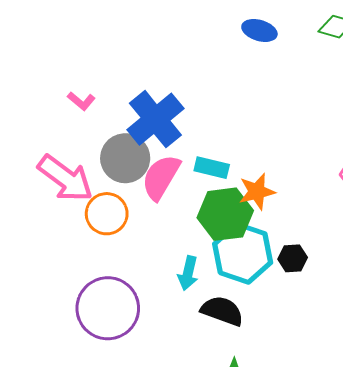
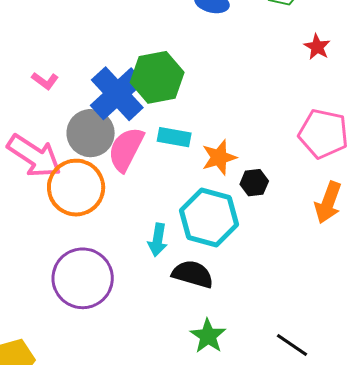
orange circle: (107, 214) -> (76, 188), size x1.4
green hexagon: (225, 214) -> (157, 77), moved
black hexagon: (293, 258) -> (254, 183), moved

